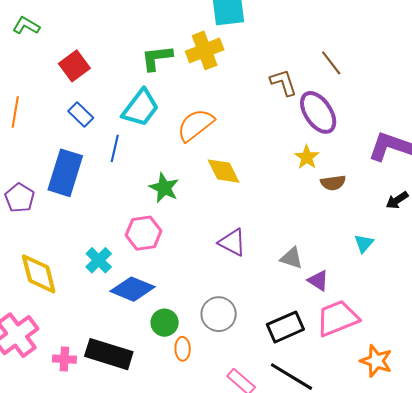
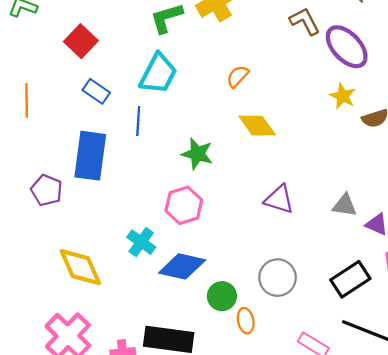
orange semicircle: (196, 125) -> (238, 76), moved, size x0.6

